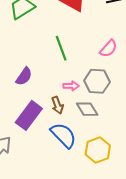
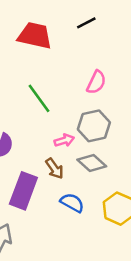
blue semicircle: (63, 135) -> (72, 203), size x0.7

